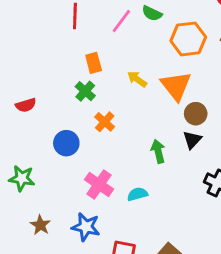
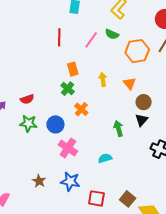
yellow arrow: (137, 79) -> (103, 79), turned 48
orange triangle: (176, 86) -> (130, 83), size x0.6
green star: (22, 178) -> (28, 123), moved
pink cross: (99, 184) -> (68, 148), moved

